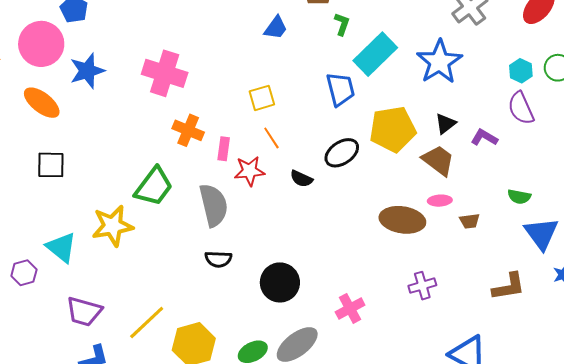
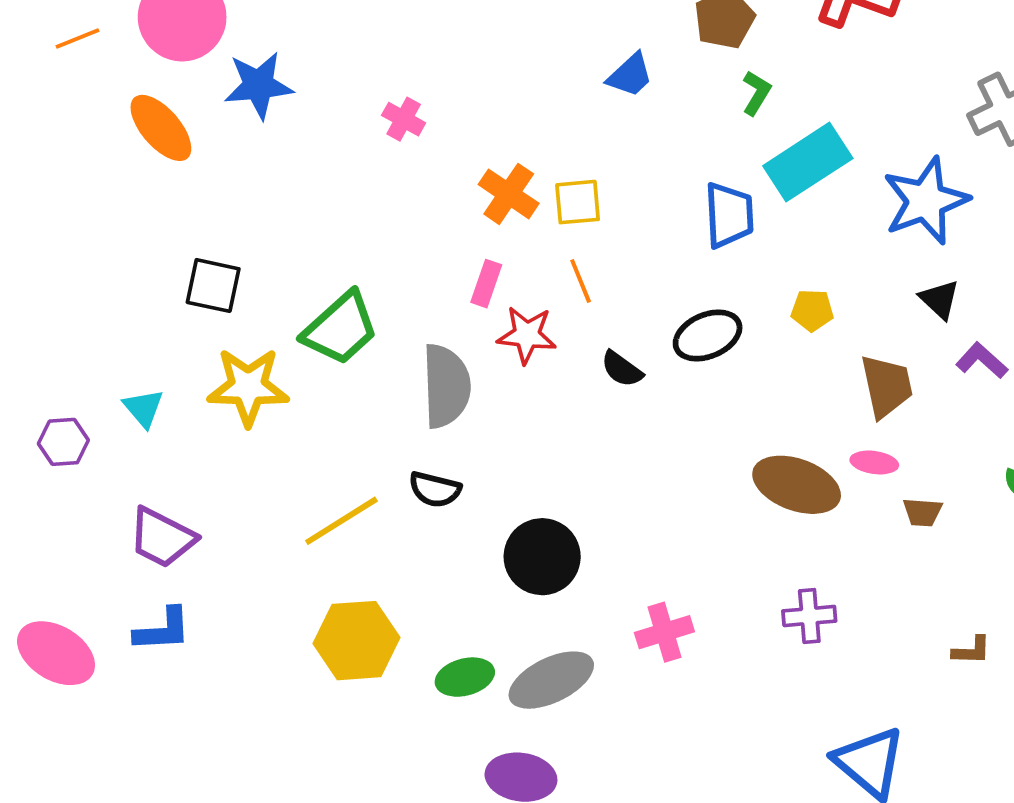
pink cross: (165, 73) -> (404, 119), size x0.5
black triangle: (445, 124) -> (940, 299), moved, turned -50
yellow pentagon: (393, 129) -> (812, 310), size x0.5
orange cross: (188, 130) -> (509, 194), moved
brown trapezoid: (438, 160) -> (887, 386), turned 30
black square: (51, 165) -> (213, 286), moved
cyan triangle: (61, 247) -> (143, 408), size x0.7
brown L-shape: (509, 287) -> (972, 651), size x0.6
yellow line: (147, 323) -> (341, 521), moved

